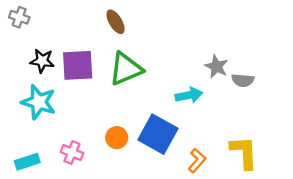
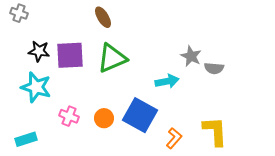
pink cross: (72, 153) -> (69, 116), moved

